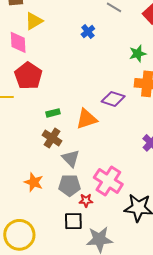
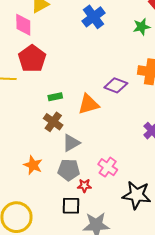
blue cross: (88, 32) -> (93, 17), size x1.6
green star: (138, 54) -> (142, 27), moved
gray triangle: (71, 158) -> (71, 143), turned 42
pink cross: (108, 181) -> (108, 167), size x0.7

